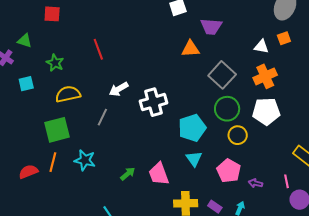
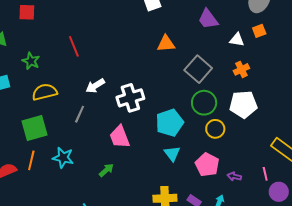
purple trapezoid: (211, 27) -> (208, 19), moved, turned 50
orange cross: (265, 76) -> (241, 69), size x0.7
pink trapezoid: (159, 174) -> (120, 137), moved

